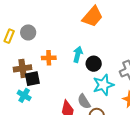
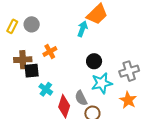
cyan arrow: (78, 54) -> (82, 29), moved
orange cross: (49, 58) -> (50, 51), turned -32
cyan cross: (24, 95) -> (46, 89), moved

